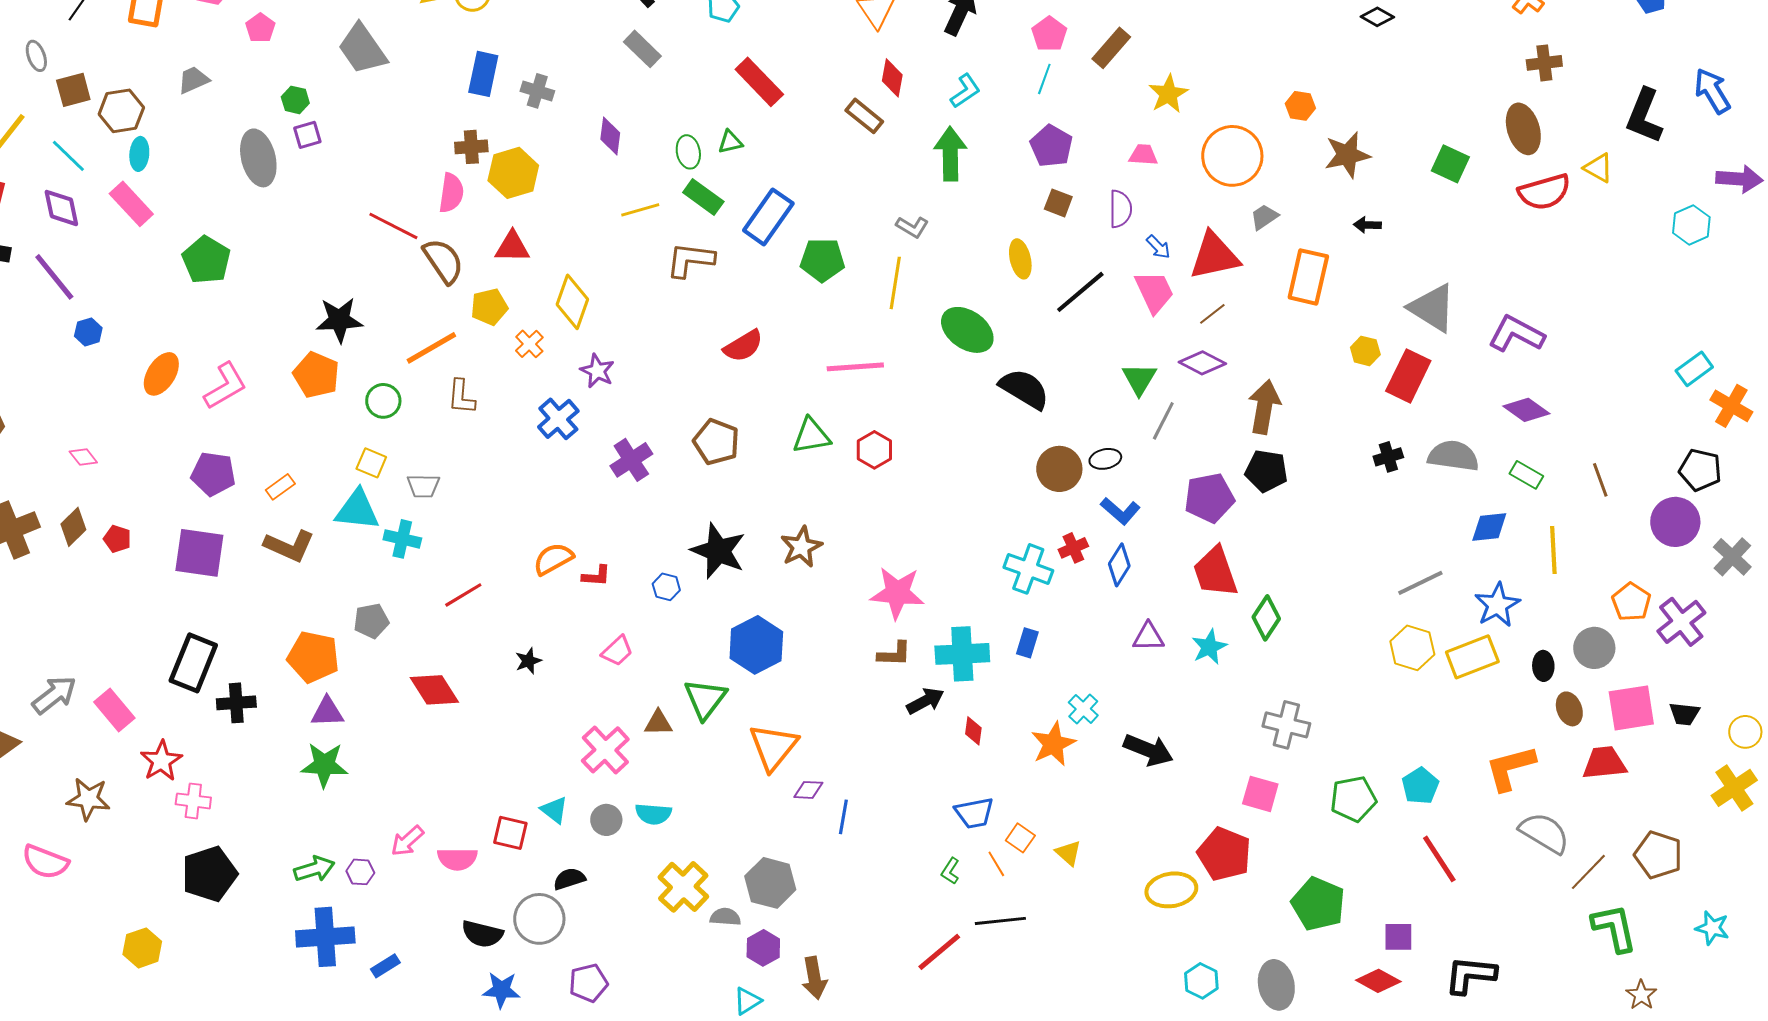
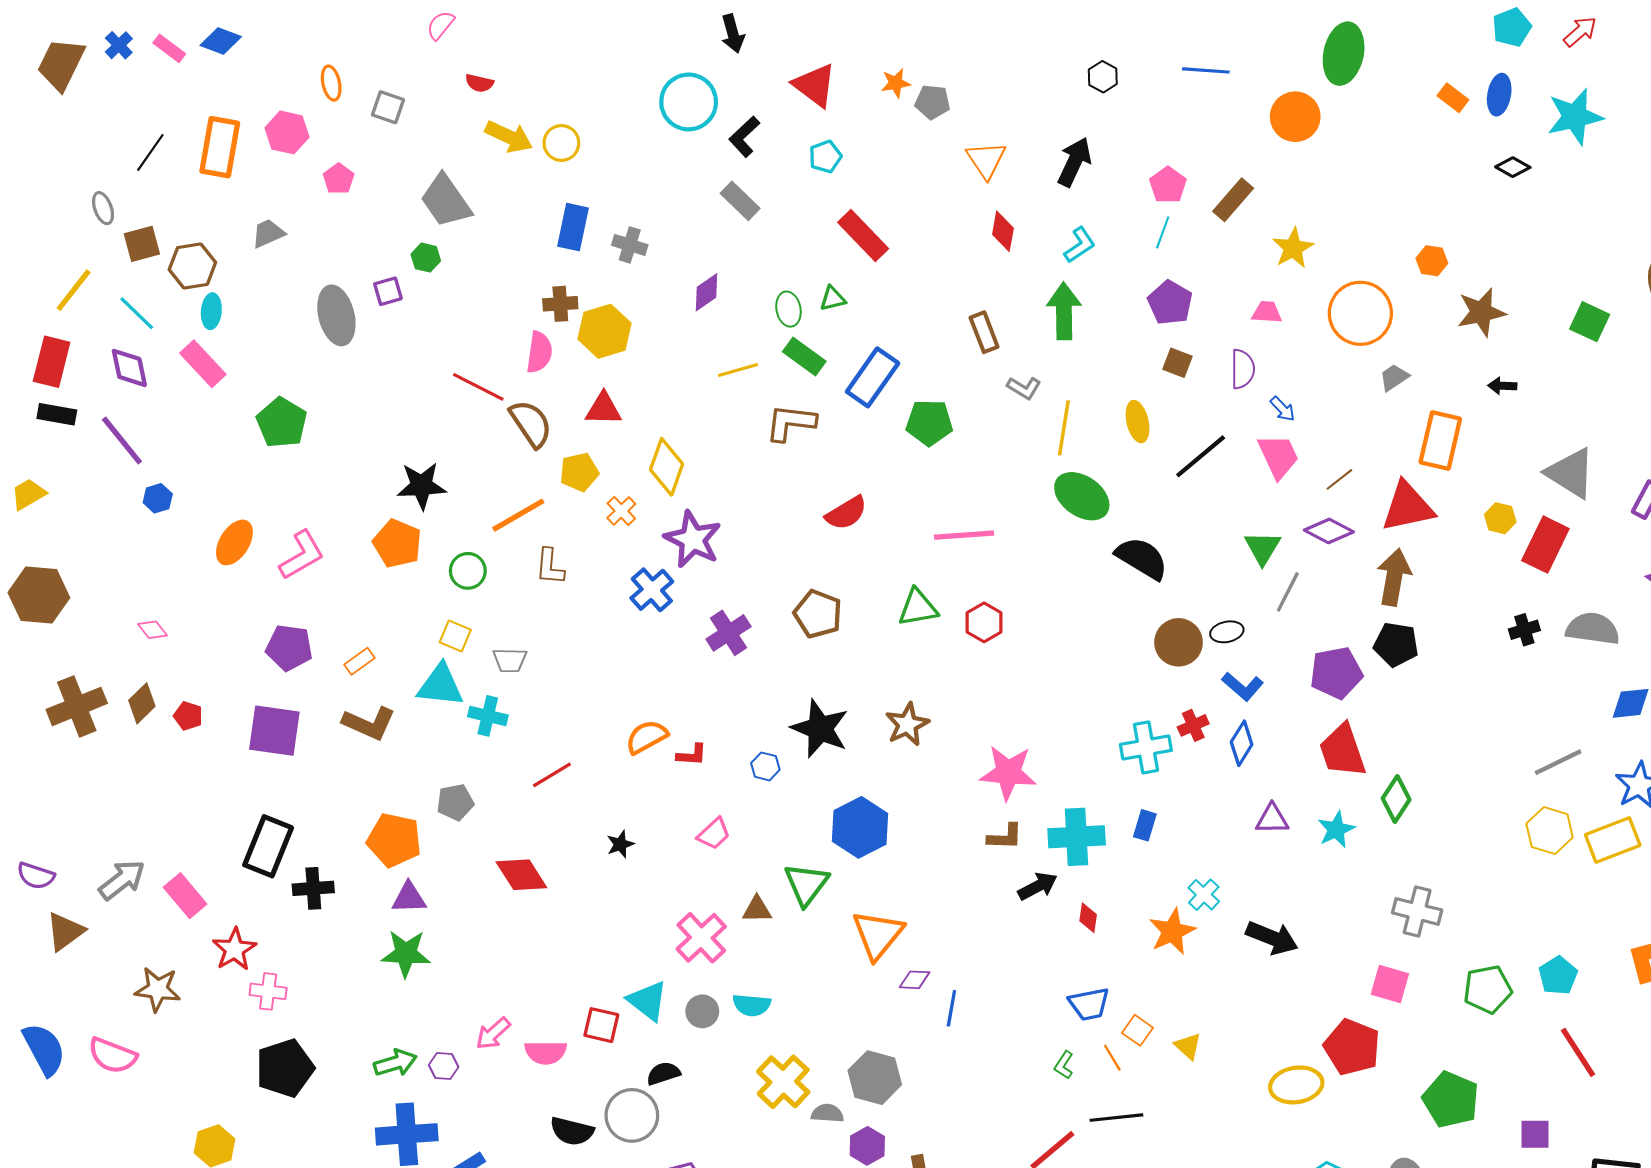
green hexagon: (295, 100) -> (426, 258), moved
brown rectangle: (864, 116) -> (984, 332), moved, turned 30
purple diamond: (610, 136) -> (706, 292), turned 48
red triangle: (1214, 256) -> (1408, 507), moved
yellow line: (895, 283) -> (1064, 428), moved
purple star: (597, 371) -> (693, 539), size x1.6
cyan cross: (1028, 569) -> (1146, 747), turned -30
cyan triangle: (554, 810) -> (648, 1001), size x1.4

